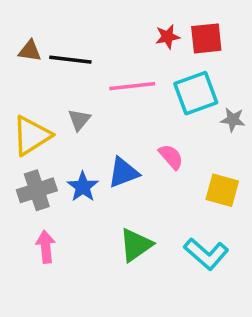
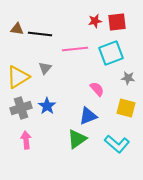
gray star: (233, 120) -> (128, 78), moved
blue triangle: (123, 173) -> (88, 116), moved

